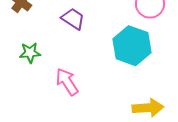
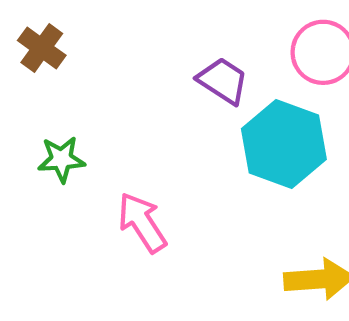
purple trapezoid: (73, 19) -> (223, 81), moved

